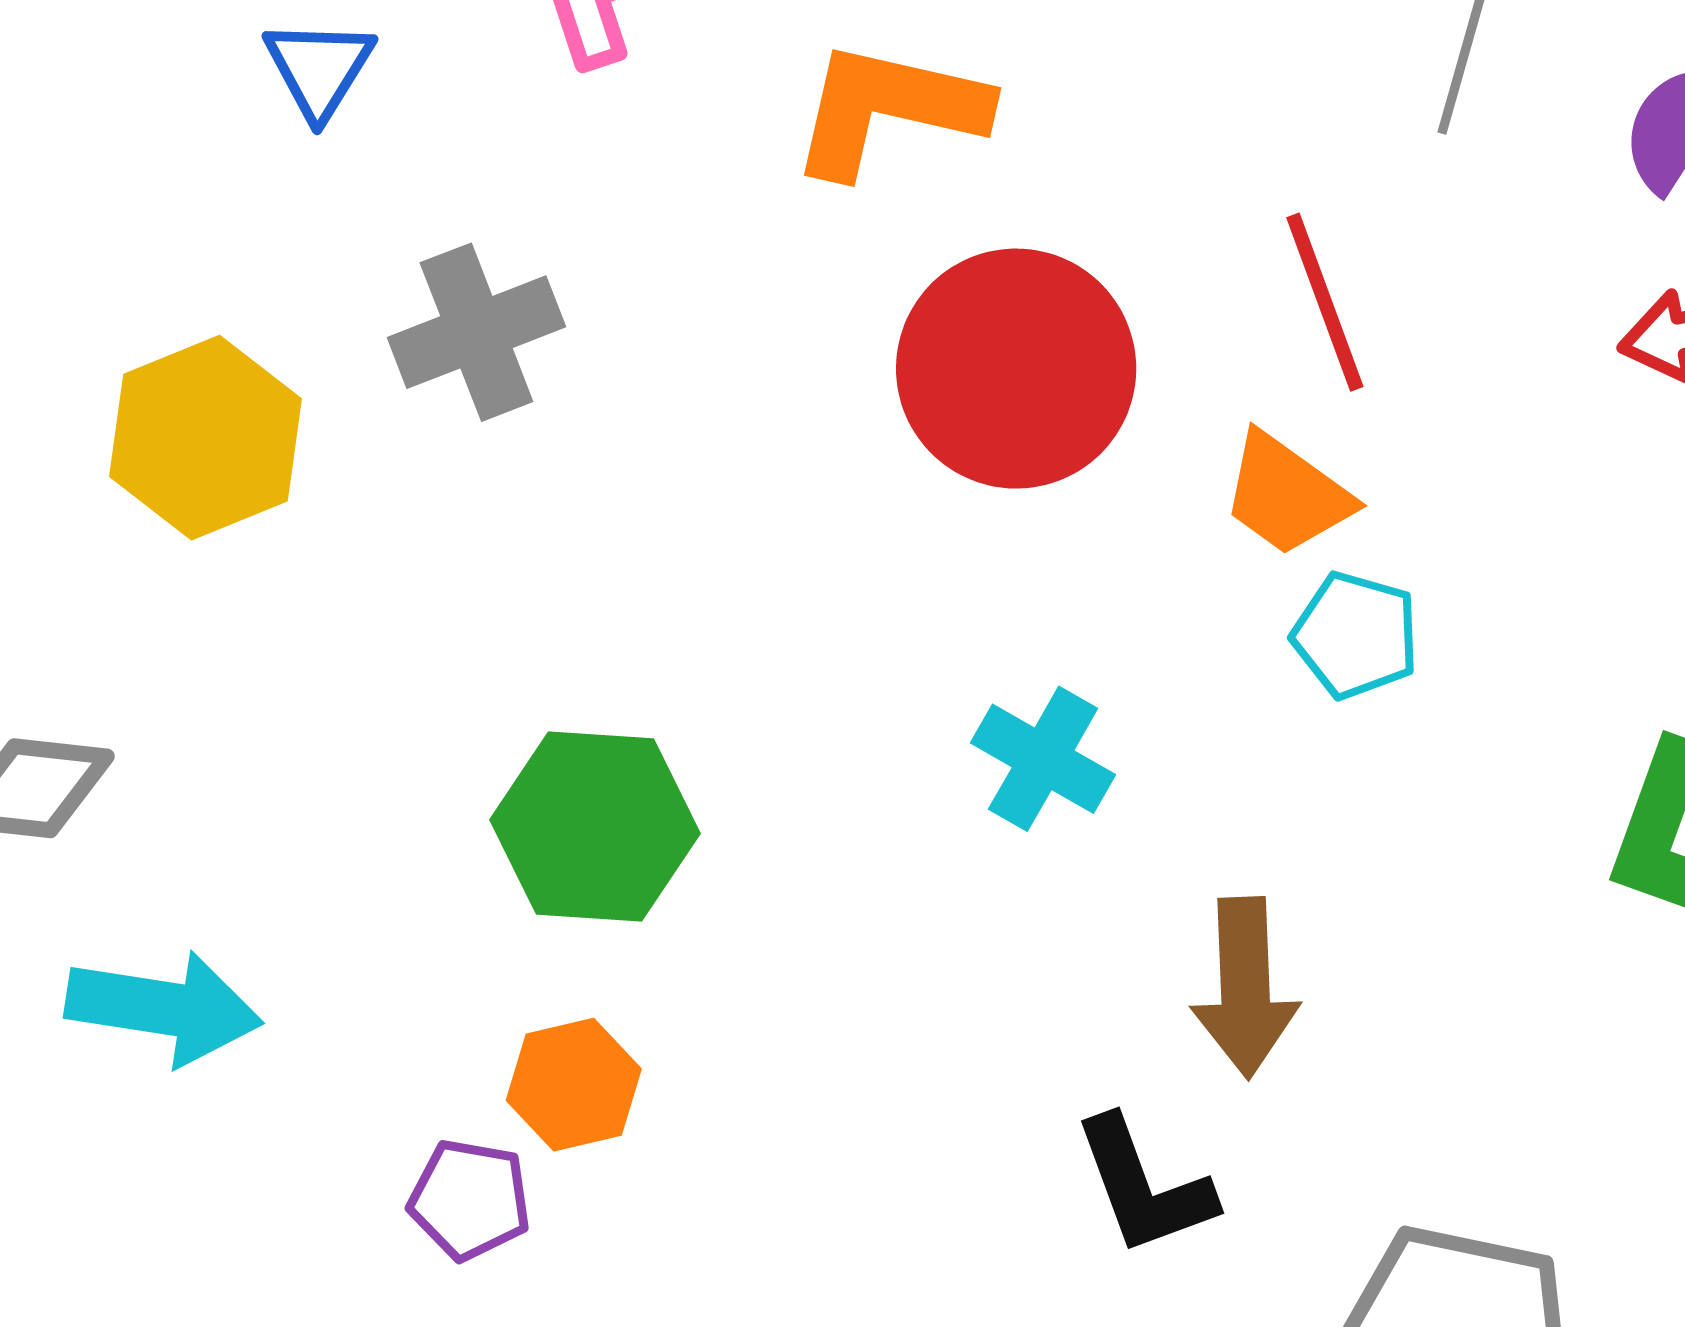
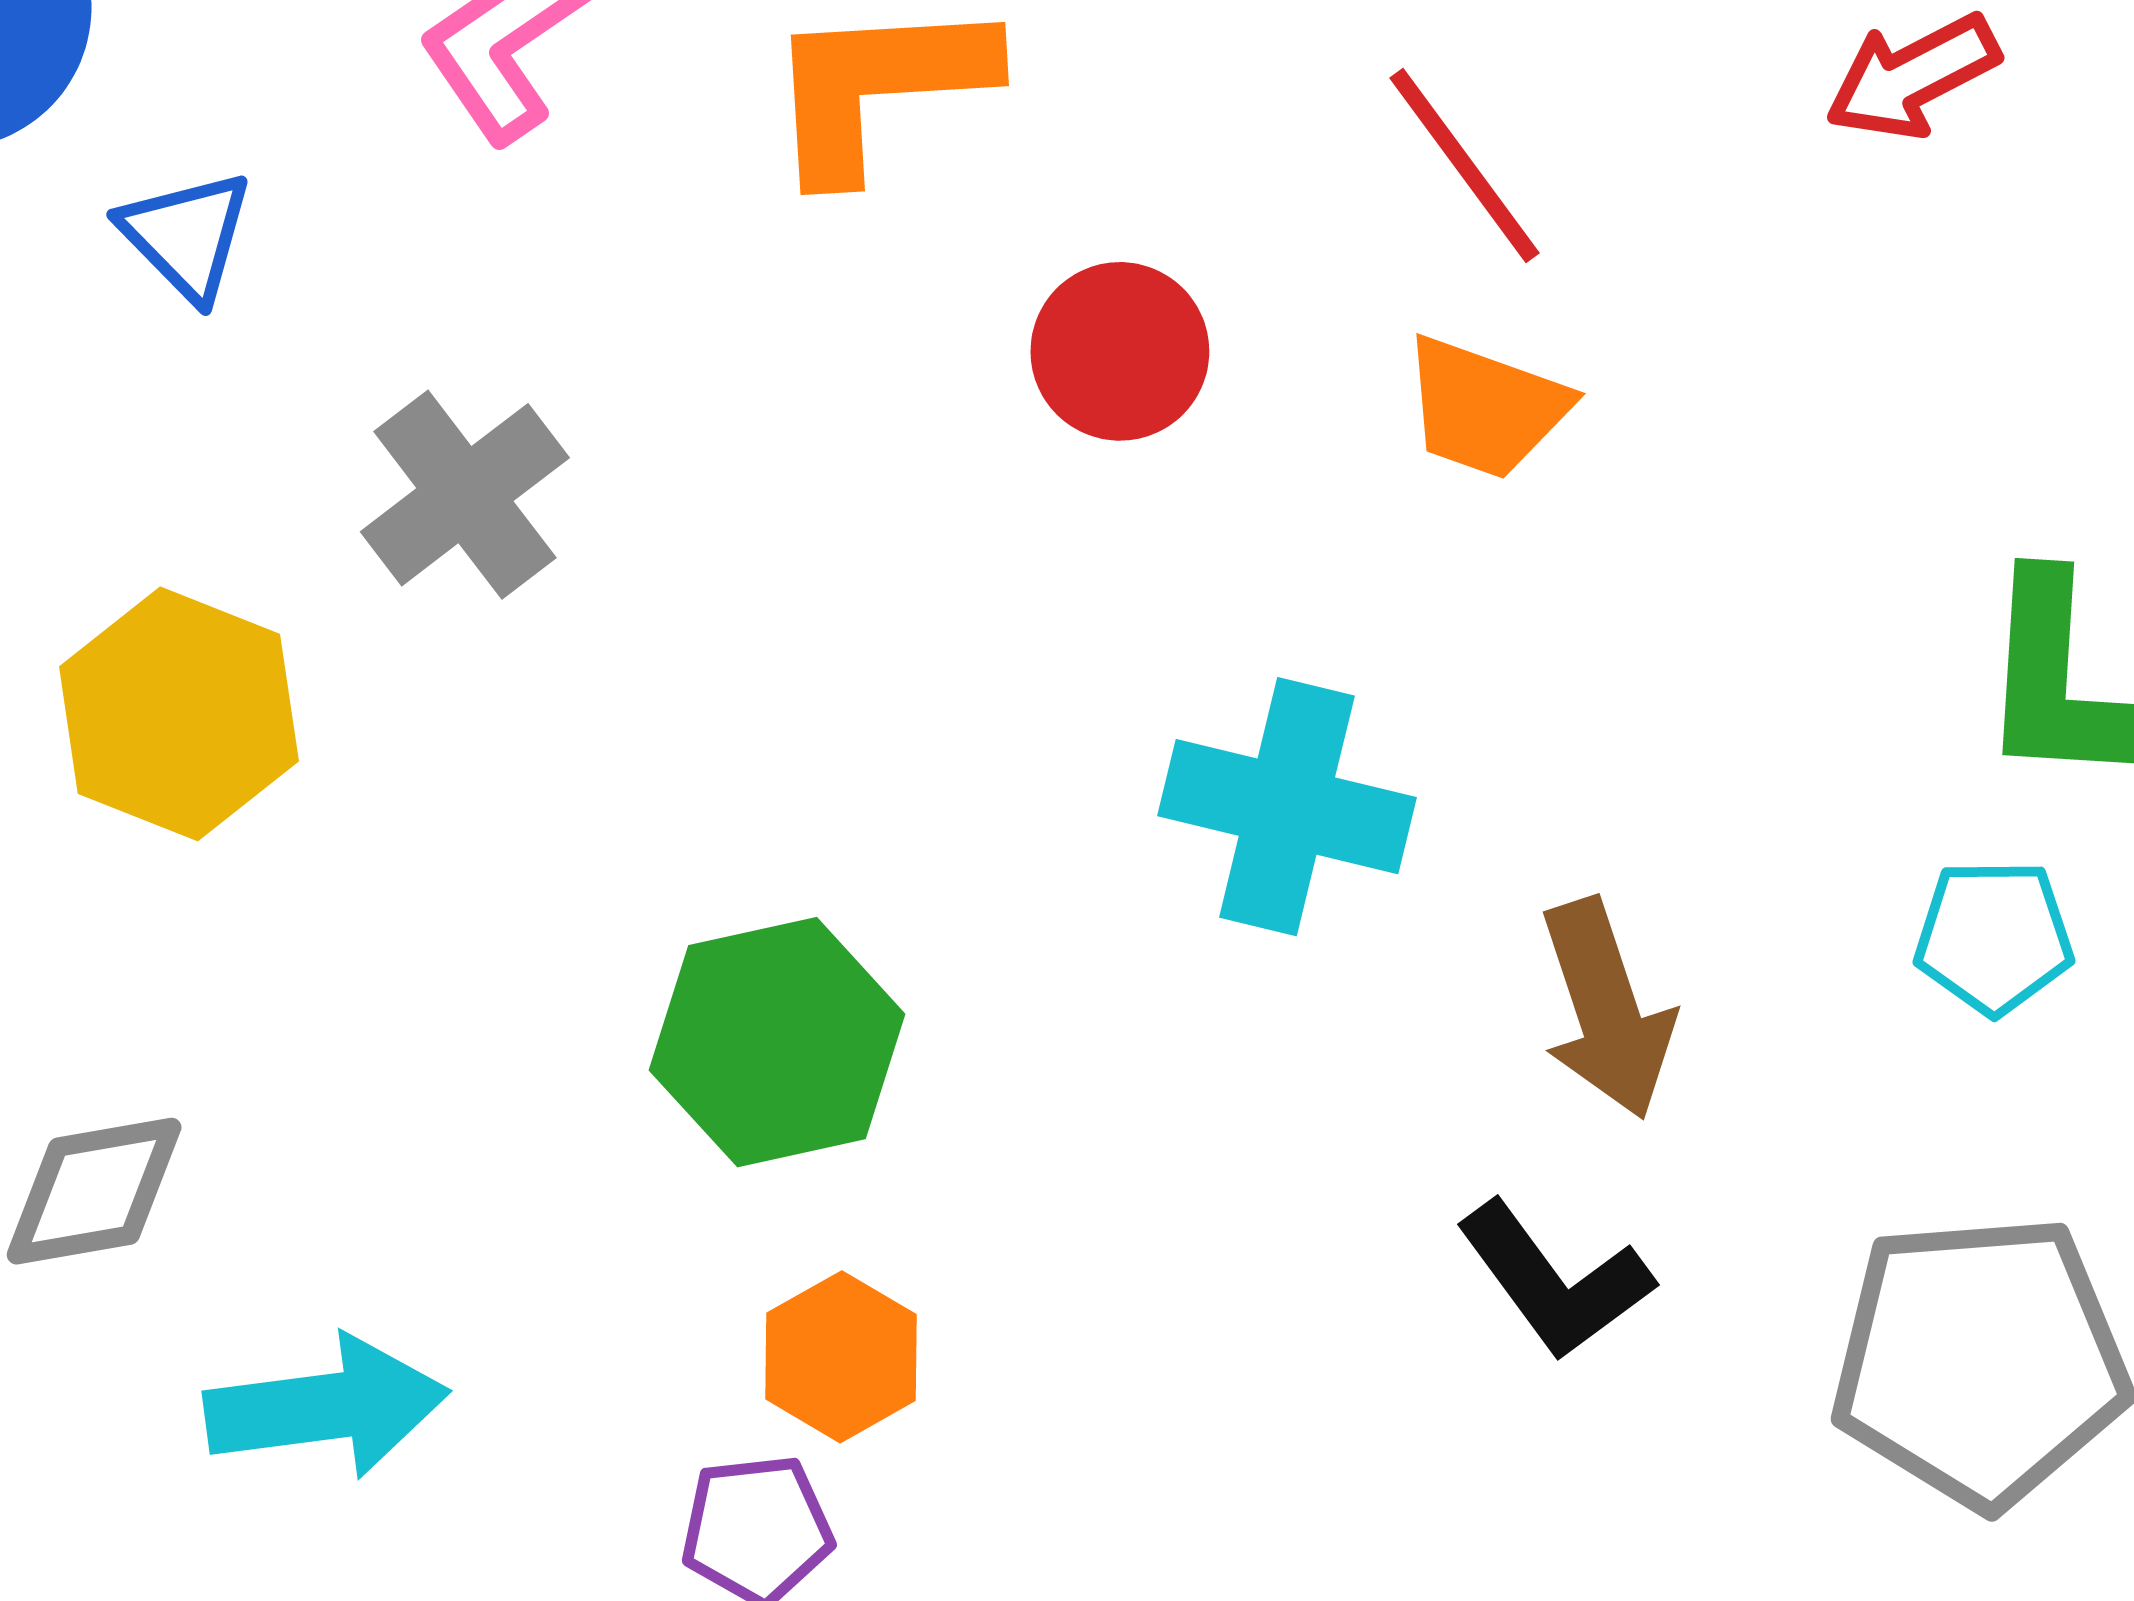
red circle: (1016, 369) -> (1120, 351), size x0.6
cyan pentagon: (1356, 635) -> (1994, 937), moved
cyan cross: (1043, 759) -> (1287, 807), size x1.4

